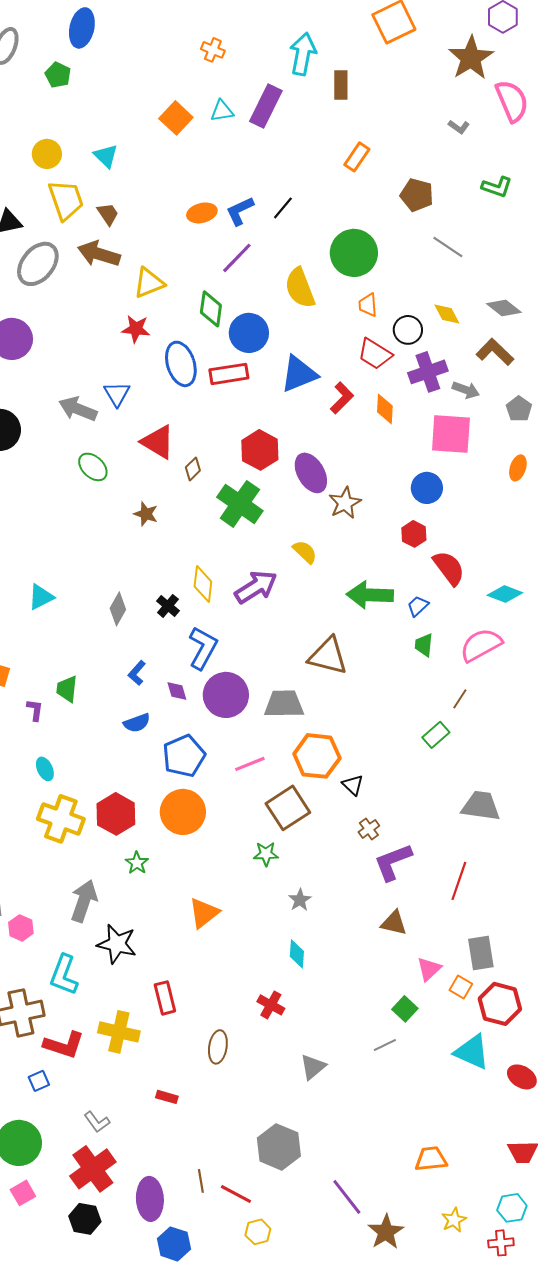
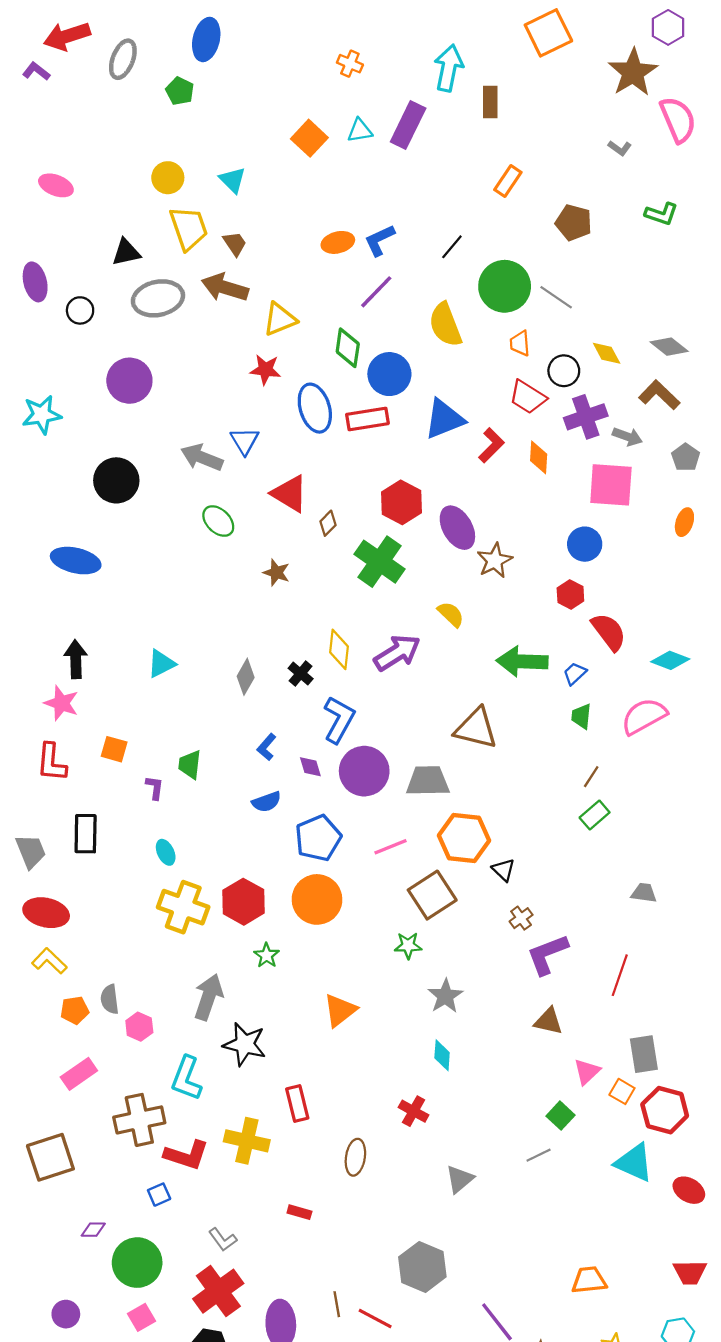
black line: (283, 208) -> (452, 247), moved
gray line: (448, 247) -> (556, 297), moved
gray ellipse: (38, 264) -> (158, 298), turned 39
brown line: (460, 699) -> (591, 777), moved
gray trapezoid: (481, 806) -> (644, 893), size x0.6
gray star: (300, 900) -> (445, 996), size x1.4

